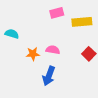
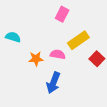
pink rectangle: (57, 13) -> (62, 14), turned -48
yellow rectangle: (82, 22) -> (78, 40), moved, turned -30

